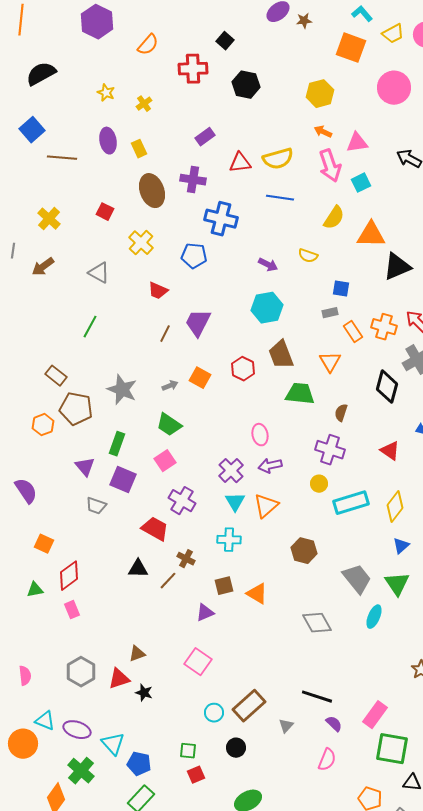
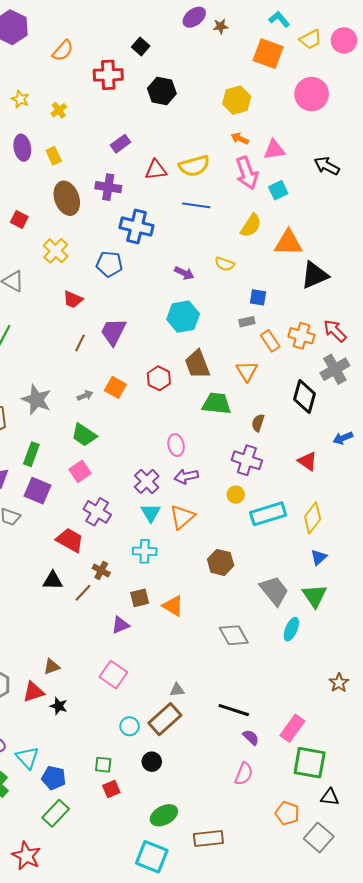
gray triangle: (286, 726) -> (177, 690), moved, turned 42

